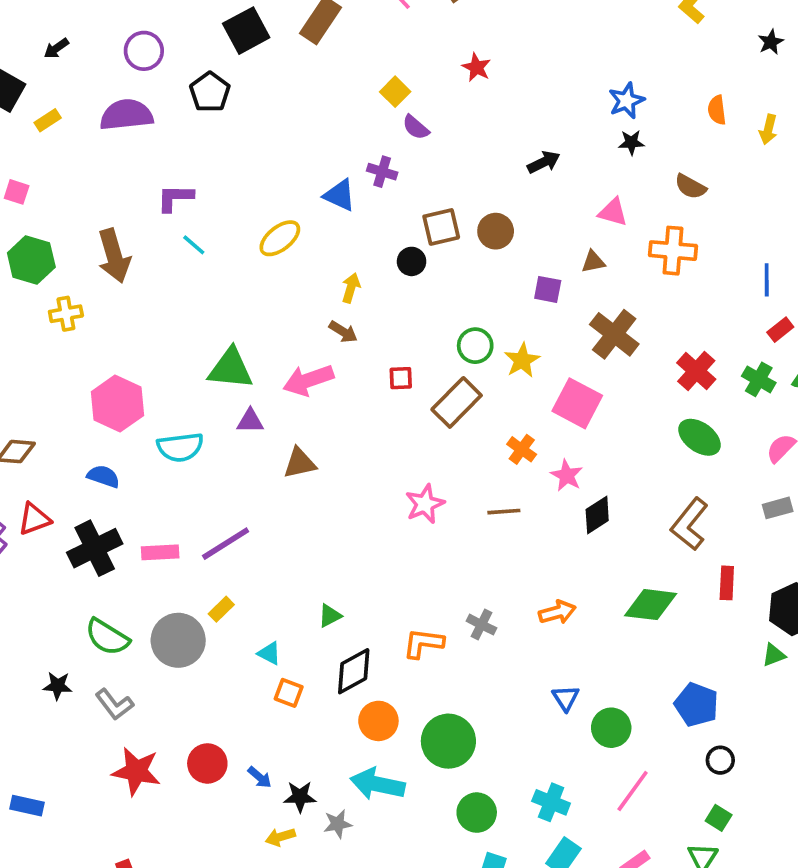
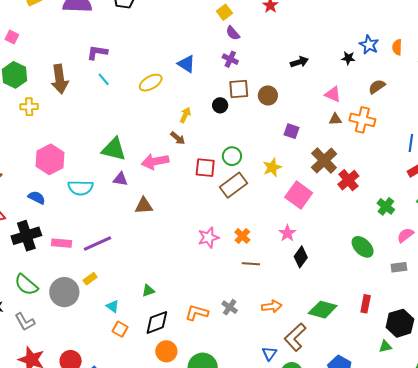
blue star: (626, 101) -> (369, 45), moved, turned -30
purple cross: (382, 172) -> (230, 59), moved
brown semicircle: (690, 187) -> (377, 87), turned 108
brown triangle: (593, 262) -> (335, 119), moved
green circle: (475, 346) -> (232, 156), moved
red cross: (696, 371) -> (348, 180), moved
red square: (401, 378) -> (205, 168), size x1.5
green cross: (759, 379) -> (386, 206), moved
green ellipse: (699, 437) -> (363, 247), moved
orange cross: (522, 449) -> (242, 236), moved
brown line: (504, 512) -> (251, 264), moved
black diamond: (597, 515) -> (301, 257), turned -30
brown L-shape: (689, 524) -> (295, 337), moved

